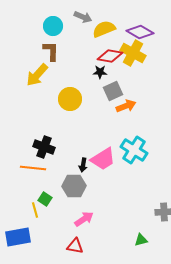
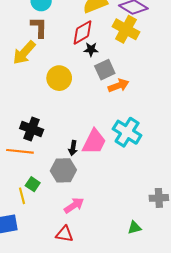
red diamond: (110, 56) -> (82, 32), moved, turned -40
pink trapezoid: (103, 159) -> (94, 142), turned -32

